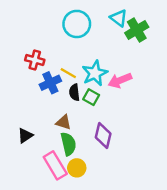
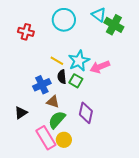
green cross: (137, 30) -> (114, 25), turned -30
red cross: (35, 60) -> (26, 32), moved
blue cross: (50, 83) -> (42, 85), moved
green semicircle: (68, 144) -> (57, 120), turned -126

